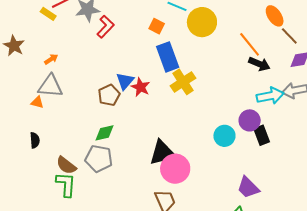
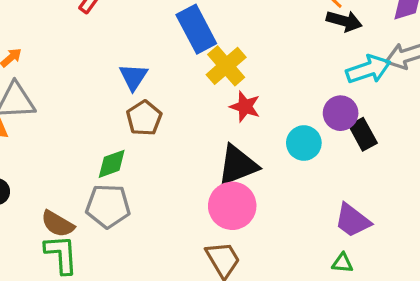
red star: (141, 87) -> (245, 107), moved
brown pentagon: (109, 95) -> (144, 118), moved
black triangle: (162, 153) -> (238, 165), moved

